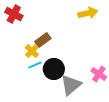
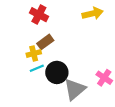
red cross: (14, 14) -> (39, 15), moved
yellow cross: (32, 51) -> (34, 54), turned 32

